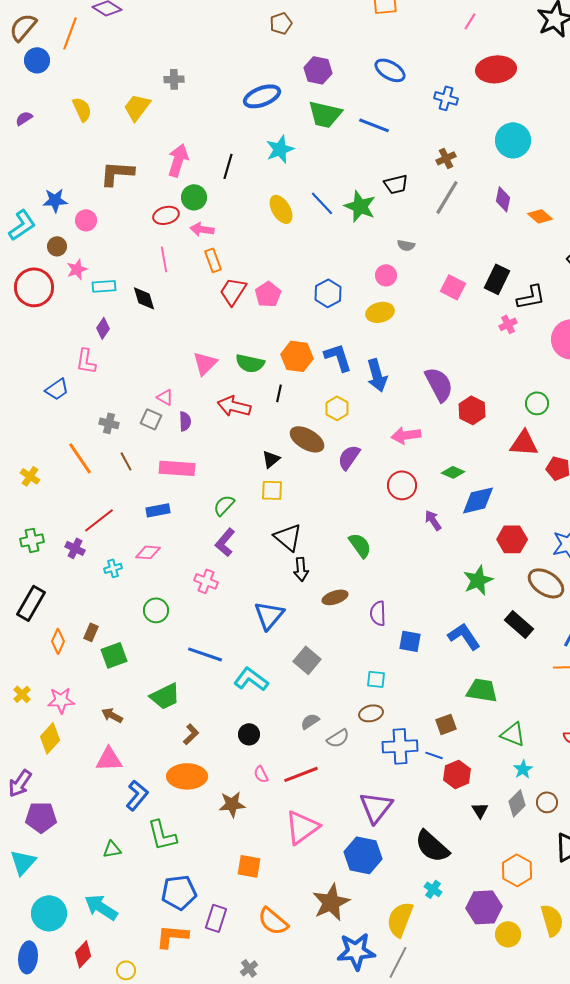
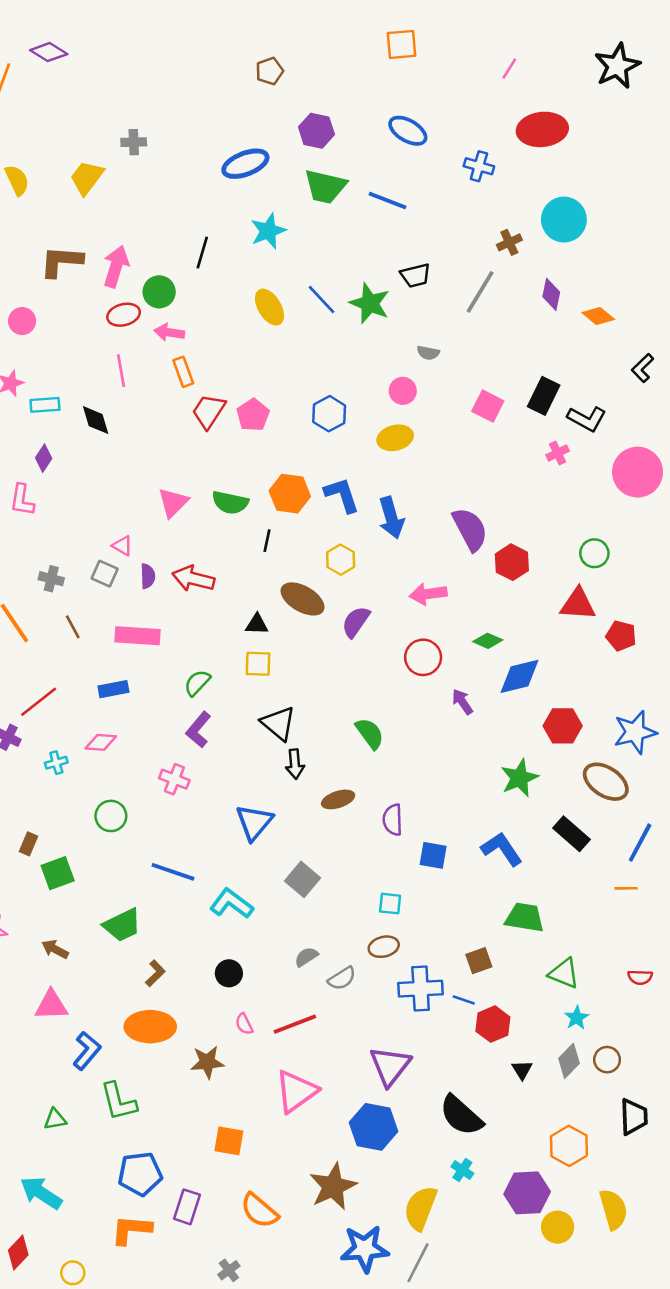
brown cross: (446, 158) -> (509, 242), moved
pink arrow: (178, 160) -> (116, 266), moved
black L-shape: (531, 297) -> (587, 419), turned 40
red arrow: (234, 406) -> (193, 579), moved
black triangle: (271, 459) -> (257, 624), turned 42

